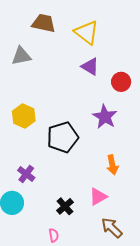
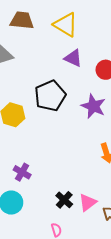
black pentagon: (63, 137) -> (50, 96), moved
pink triangle: (98, 197) -> (88, 202), moved

